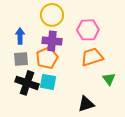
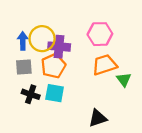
yellow circle: (52, 15) -> (42, 39), moved
green triangle: (109, 79) -> (124, 80), moved
black cross: (27, 83) -> (31, 94), size x0.7

